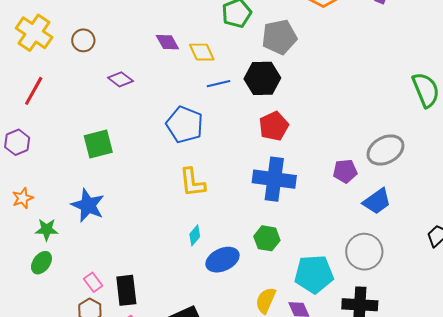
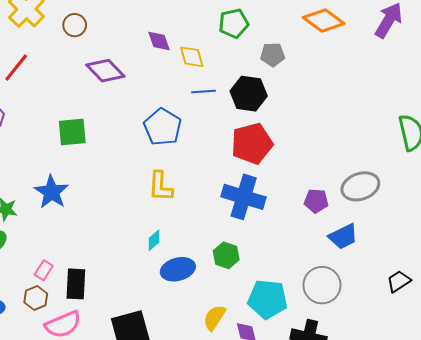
gray pentagon: (279, 37) -> (273, 55), size x0.7
purple diamond: (120, 79) -> (105, 71), size x1.5
red pentagon: (274, 126) -> (252, 143), size x1.4
pink rectangle: (93, 282) -> (44, 270), turned 60

